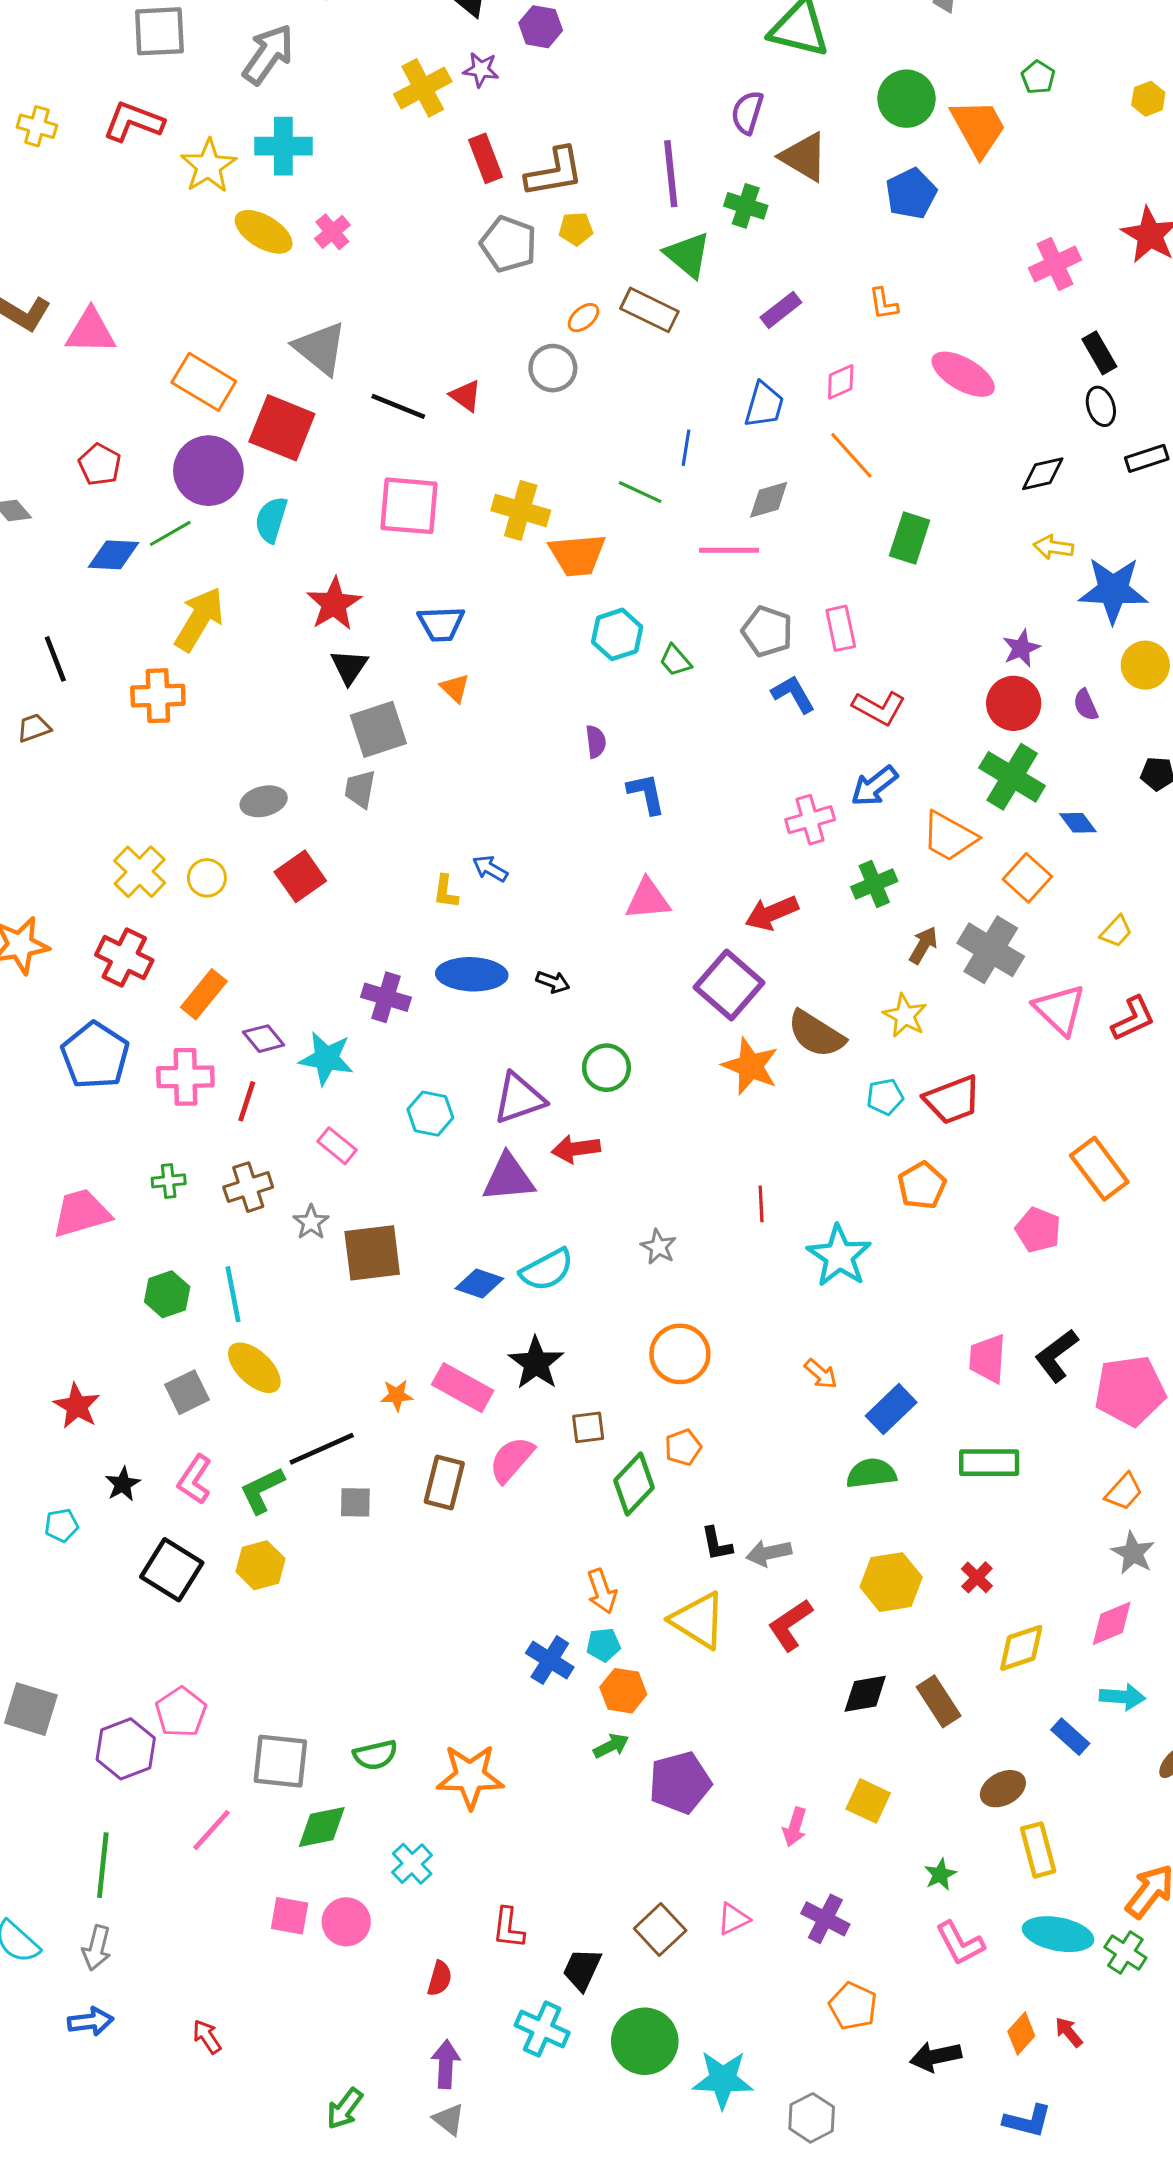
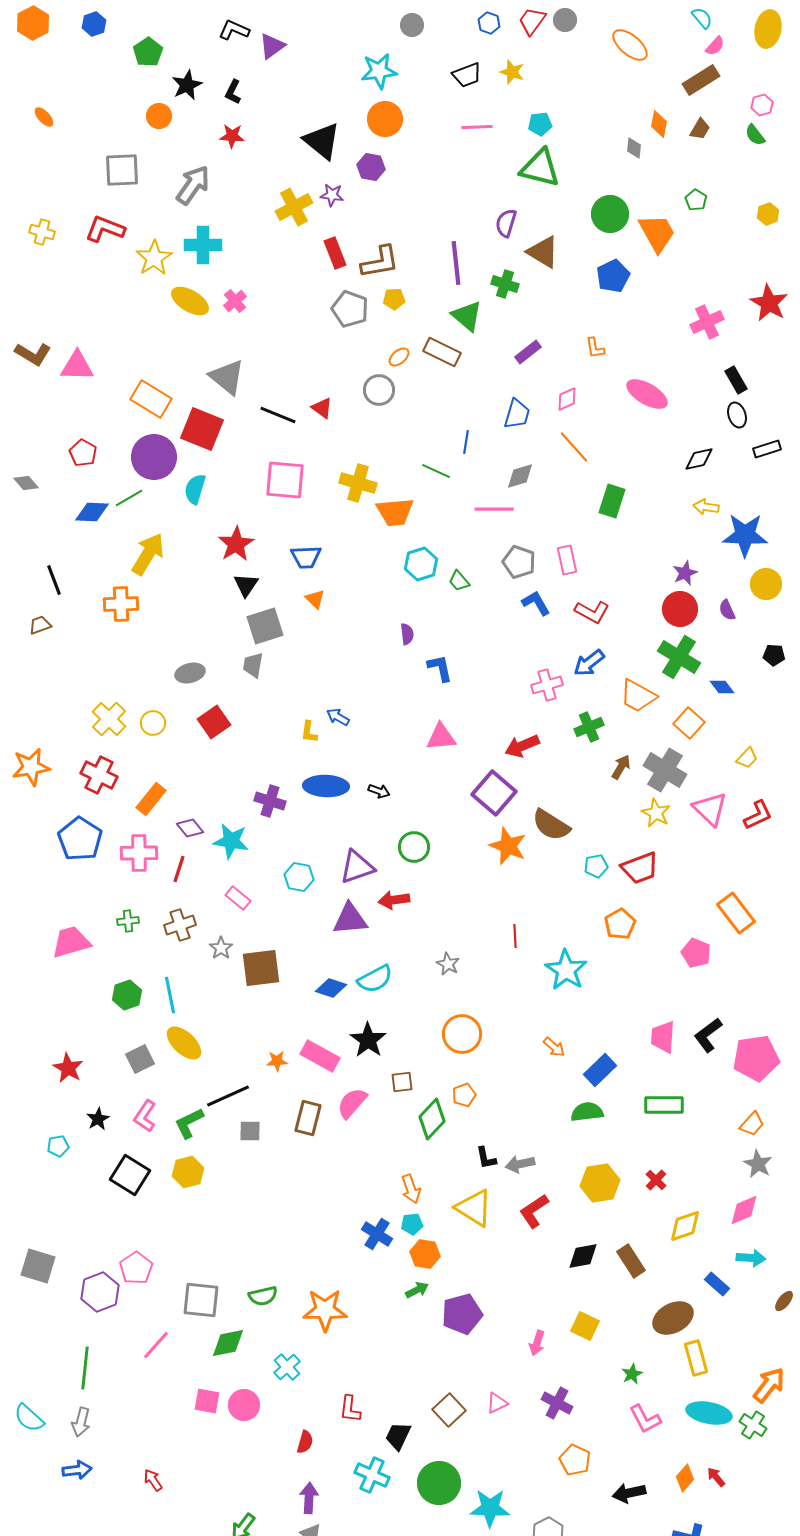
yellow star: (905, 1016) -> (656, 813), moved
brown ellipse: (1003, 1789) -> (673, 1318), size x1.4

